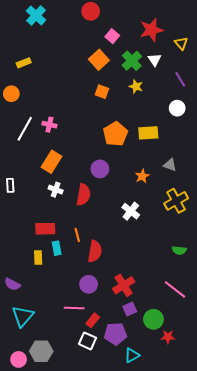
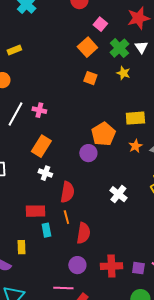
orange pentagon: (115, 134) -> (103, 134), moved
orange star: (142, 176) -> (135, 146), moved
red semicircle: (83, 195) -> (67, 192), moved
yellow rectangle: (38, 257) -> (21, 247), moved
red cross: (124, 285) -> (111, 266), turned 30
purple square: (130, 309) -> (138, 268), moved, turned 32

